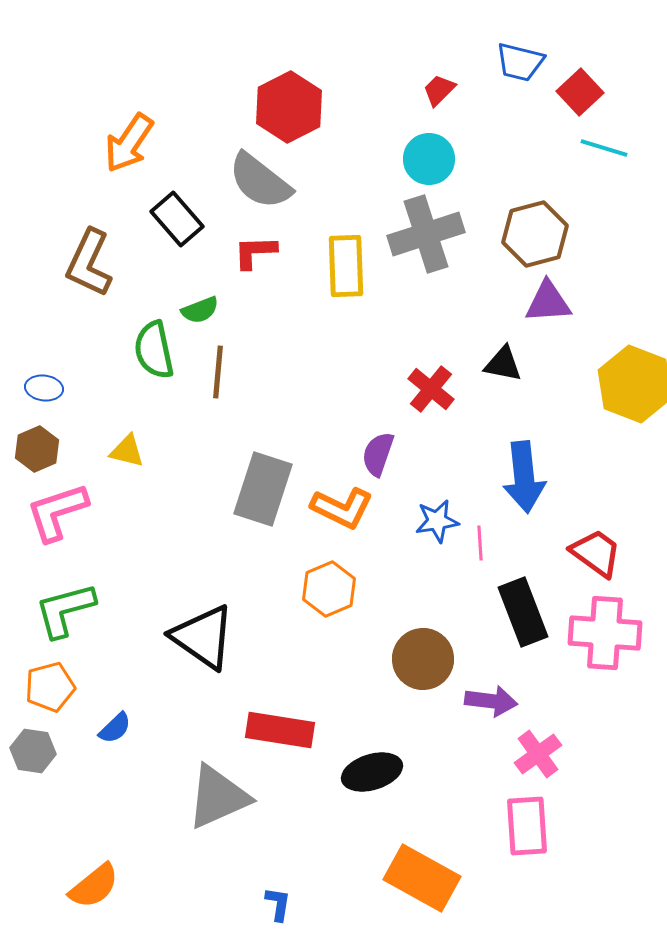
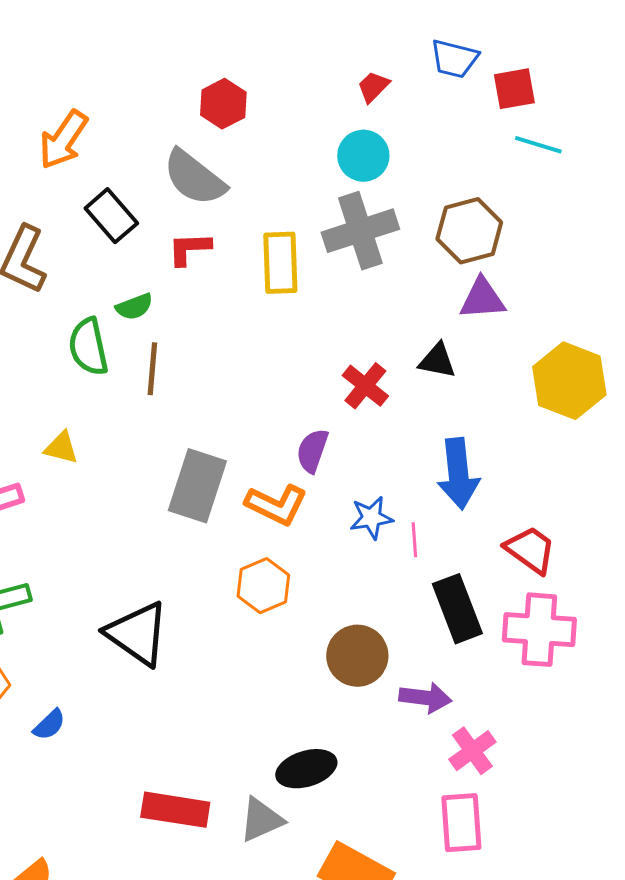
red square: (580, 92) -> (514, 89), turned 33
red hexagon: (289, 107) -> (223, 104), size x0.7
red rectangle: (280, 730) -> (175, 810), moved
gray triangle: (218, 797) -> (261, 820), moved, size x0.7

